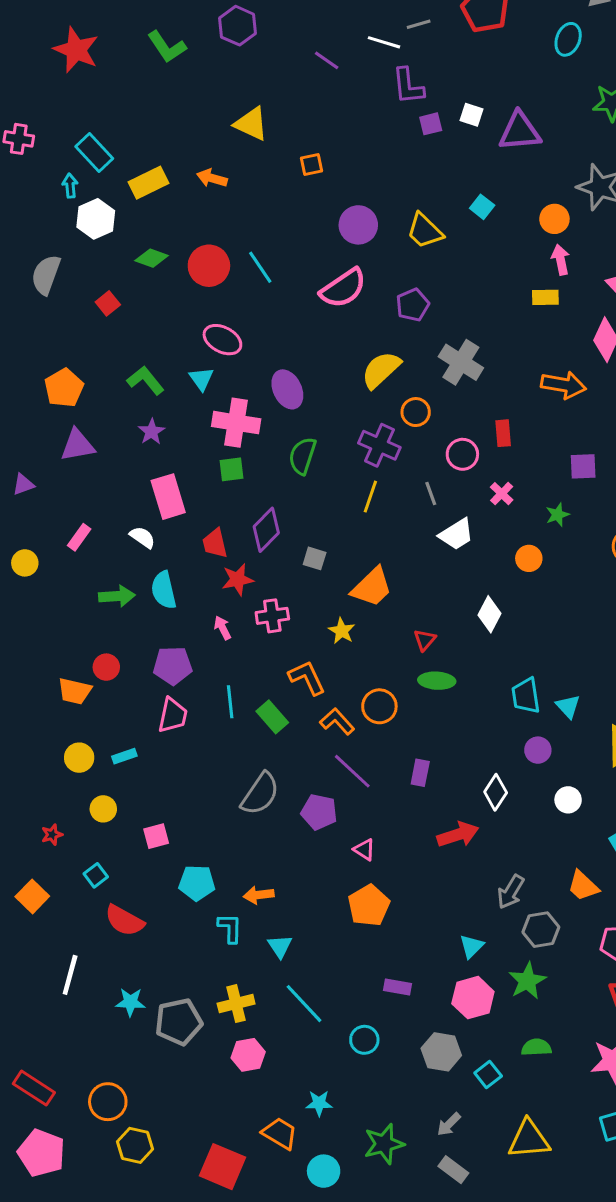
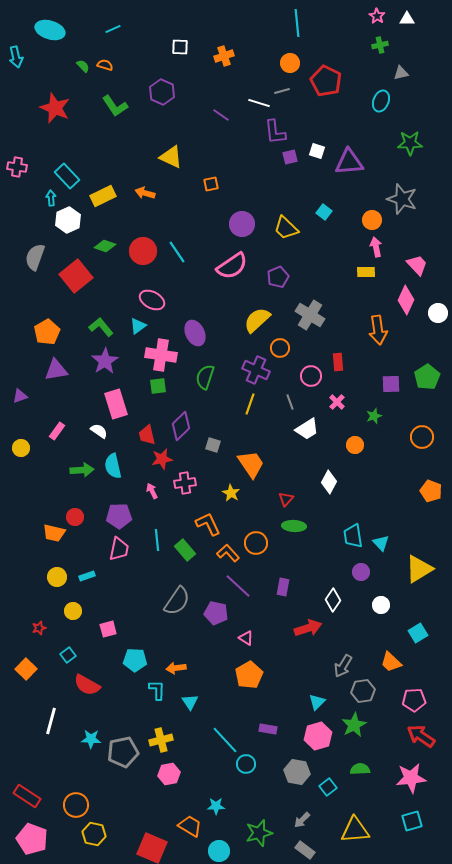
red square: (108, 303) -> (76, 276), size x2.0
cyan triangle: (201, 379) -> (138, 326), turned 30
orange arrow: (564, 385) -> (378, 330), turned 72
purple star: (152, 432) -> (105, 361), size x1.5
orange trapezoid: (372, 587) -> (251, 464), turned -80
cyan line: (304, 1004) -> (225, 740), moved

